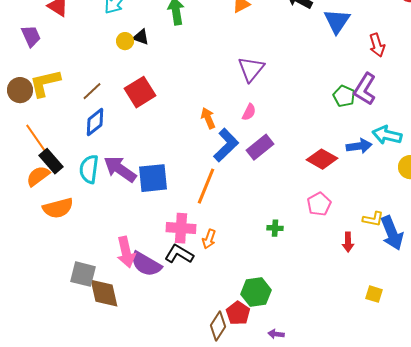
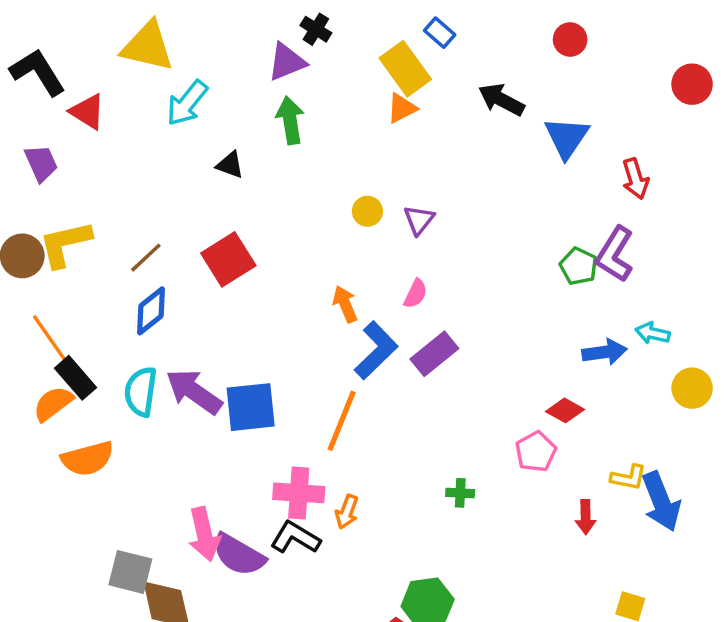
yellow circle: (125, 41) -> (367, 211), moved
purple triangle: (251, 69) -> (419, 220), size x0.7
cyan arrow: (387, 135) -> (653, 333), size x0.7
red diamond: (322, 159) -> (565, 410), moved, size x0.7

